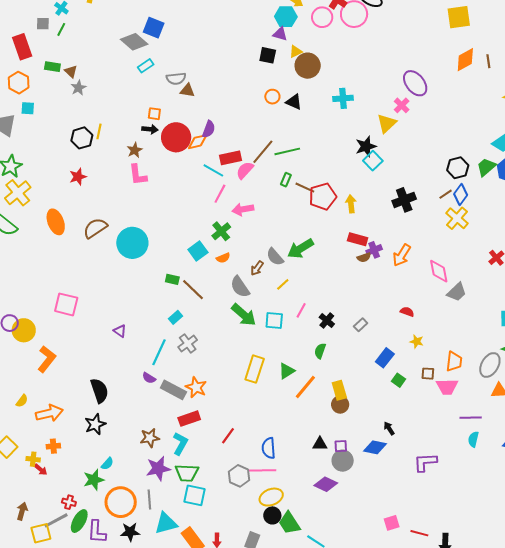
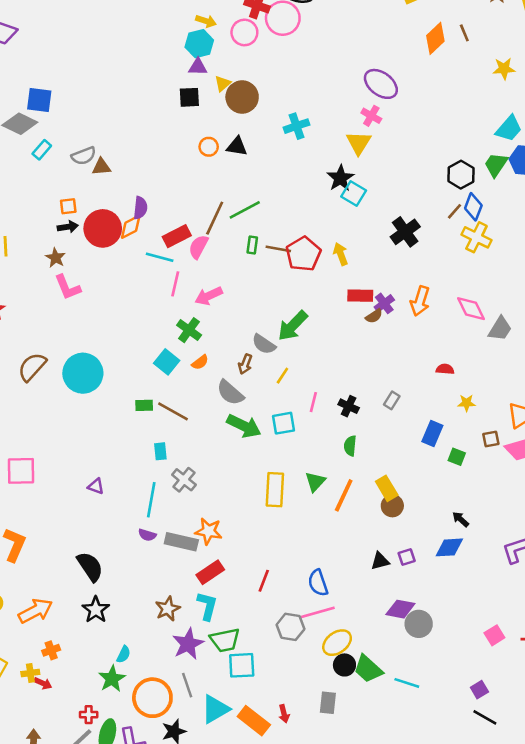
cyan rectangle: (176, 317) -> (160, 451), turned -40
gray circle: (343, 461) -> (419, 624), moved

